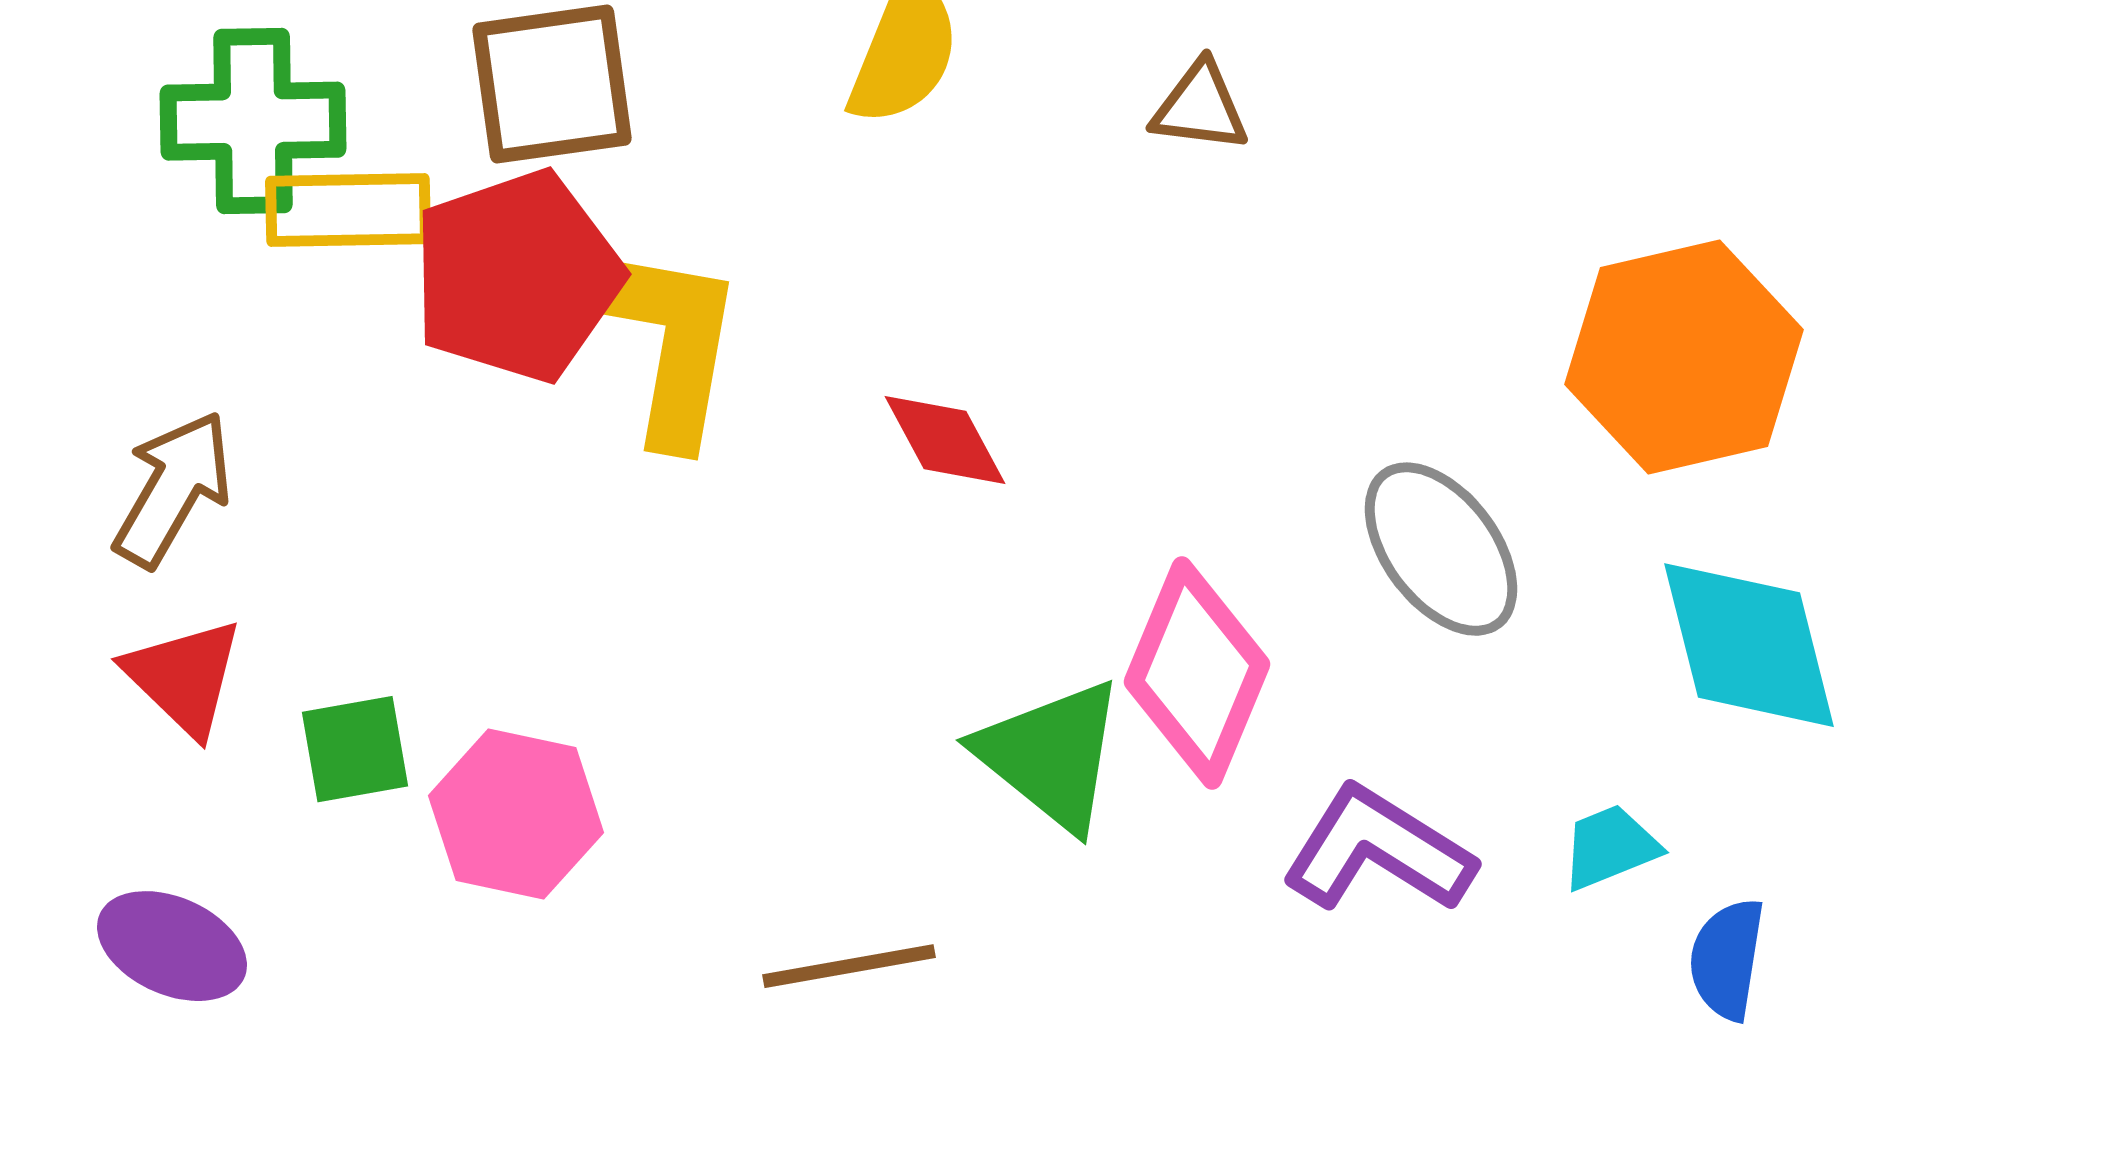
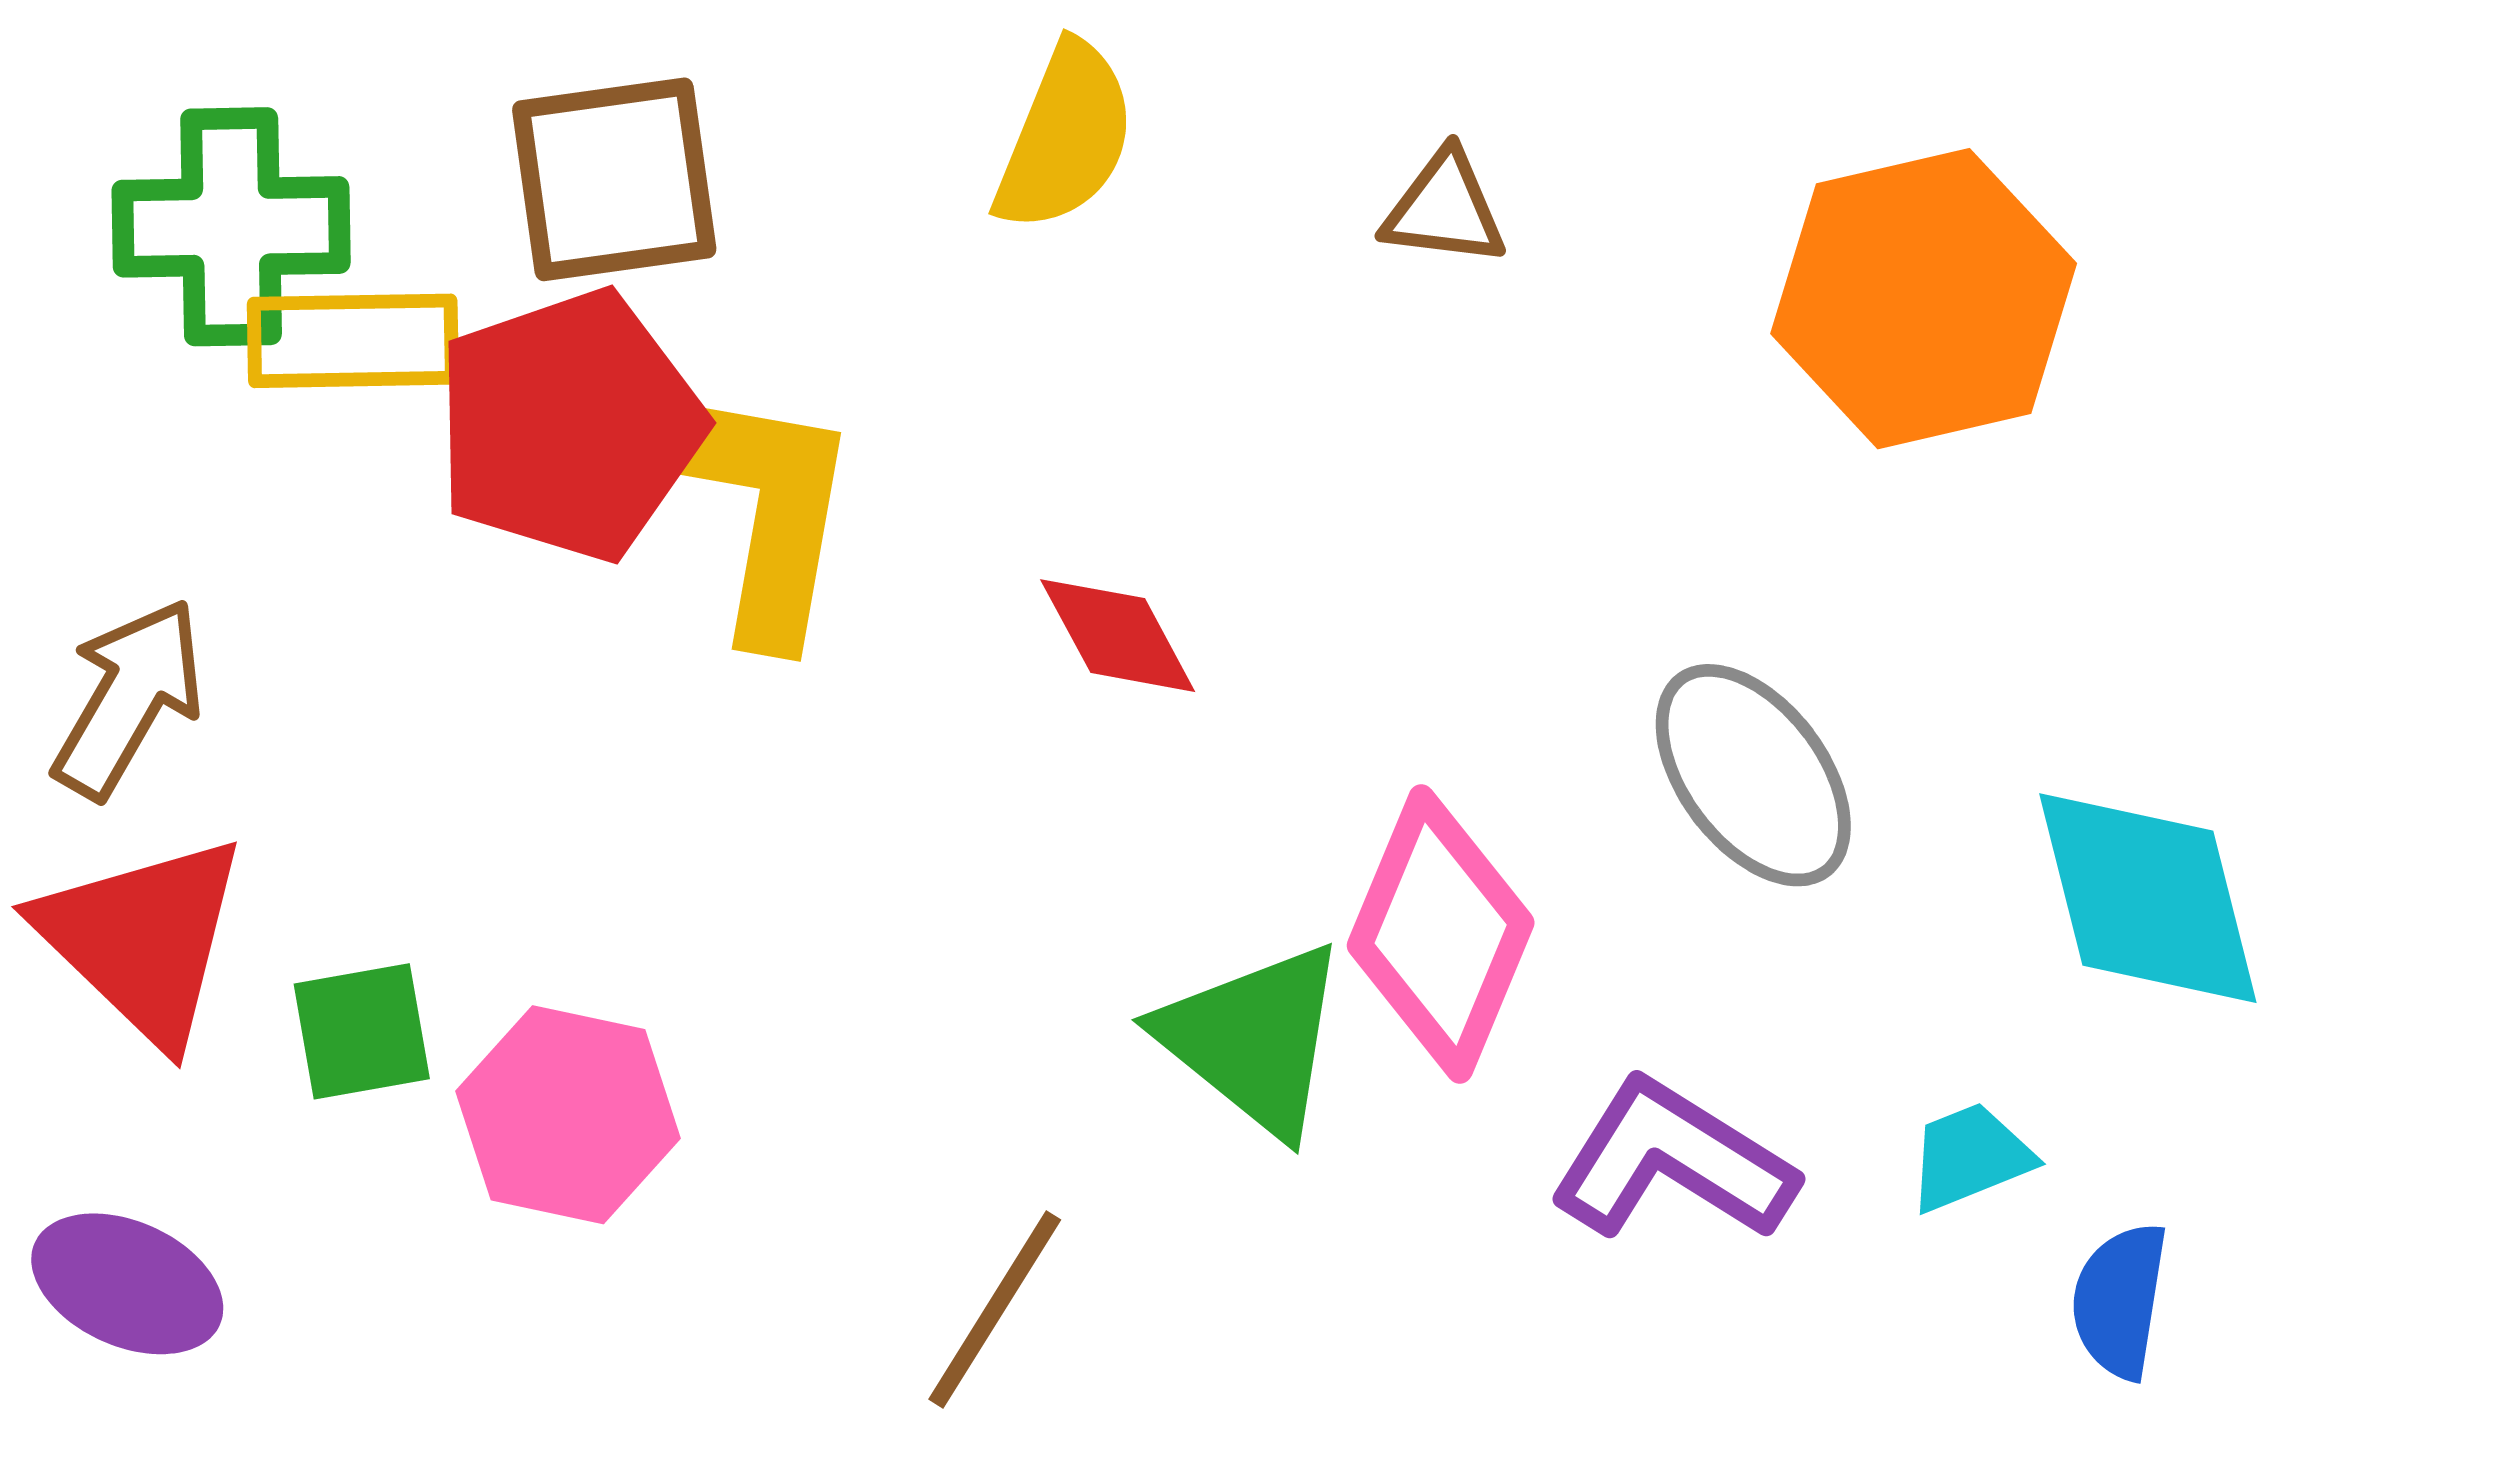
orange hexagon: (1684, 357) -> (1924, 299), moved
red triangle: (184, 677) -> (143, 939), size x1.4
brown line: (849, 966) -> (995, 1309), turned -48

